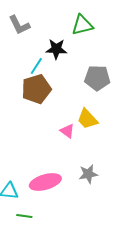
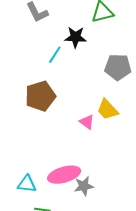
brown pentagon: (36, 89) -> (40, 96), moved
gray star: (88, 174) -> (84, 186), moved

